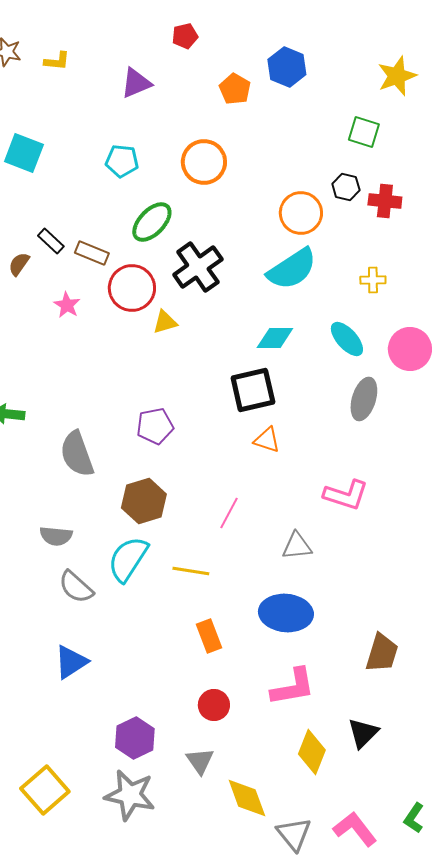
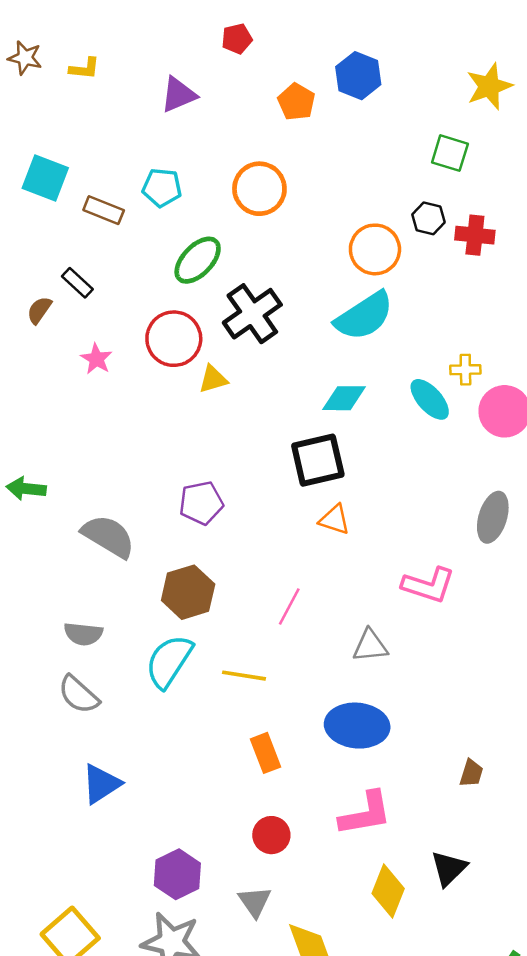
brown rectangle: (92, 253) -> (104, 210), moved
yellow cross: (373, 280) -> (465, 370), moved
gray ellipse: (364, 399) -> (493, 517), moved
gray semicircle: (77, 454) -> (108, 536), turned 141
gray semicircle: (76, 587) -> (79, 695), moved
brown trapezoid: (382, 653) -> (471, 773), size x0.6

